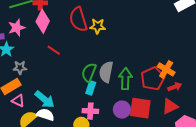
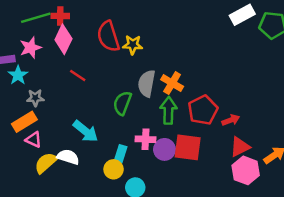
orange cross: (166, 69) -> (172, 83), moved
gray semicircle: (106, 72) -> (147, 83), moved
cyan rectangle: (91, 88) -> (121, 154), moved
cyan arrow: (45, 99) -> (86, 131), moved
red triangle: (170, 106) -> (240, 147), moved
pink cross: (90, 111) -> (146, 139), moved

